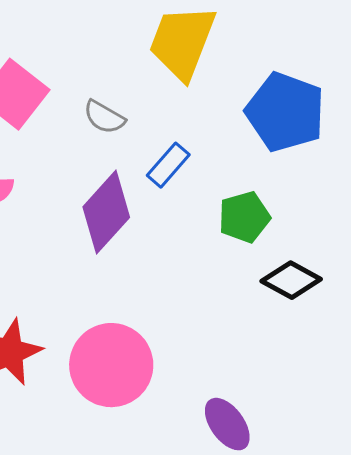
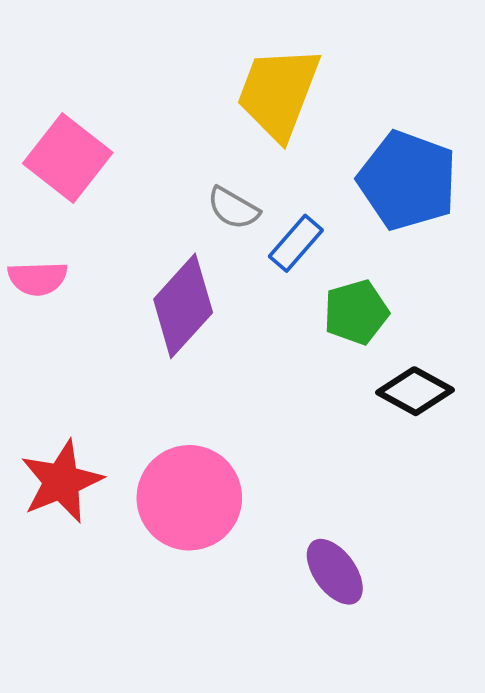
gray semicircle: (104, 117) -> (233, 208), moved
blue rectangle: (168, 165) -> (296, 243), moved

